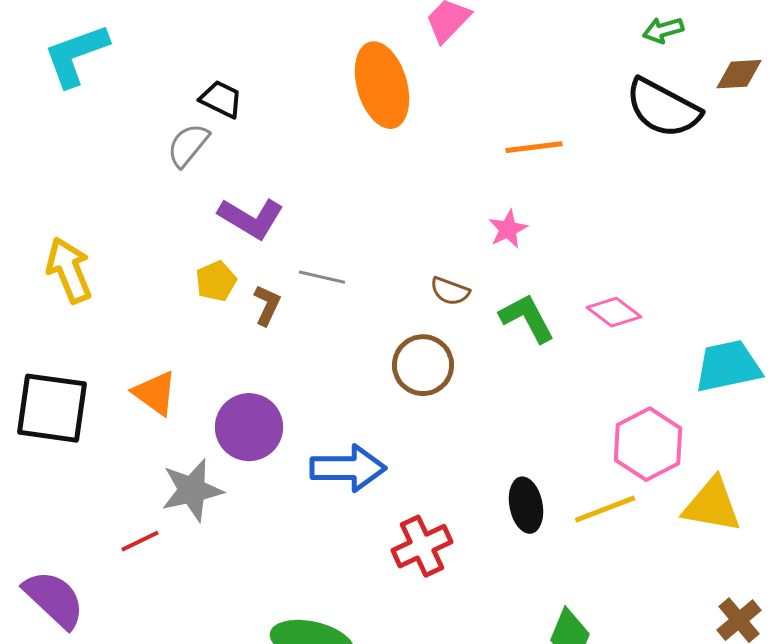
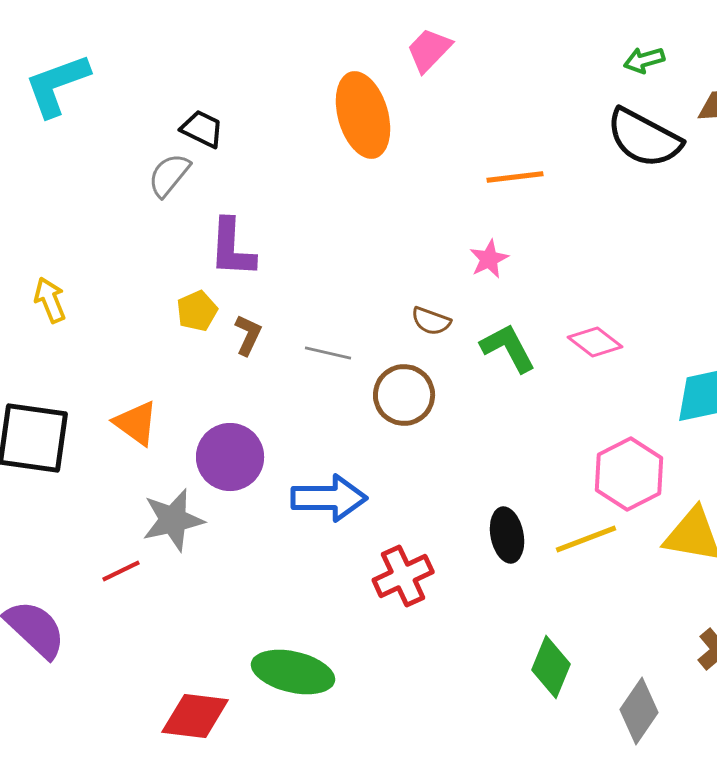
purple L-shape: (251, 218) -> (232, 248), turned 62
yellow arrow: (69, 270) -> (50, 300), size x0.7
gray line: (322, 277) -> (328, 353), moved

